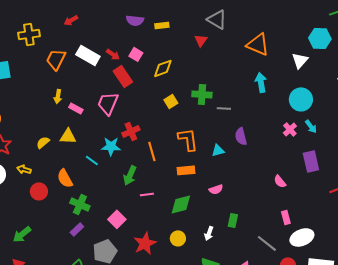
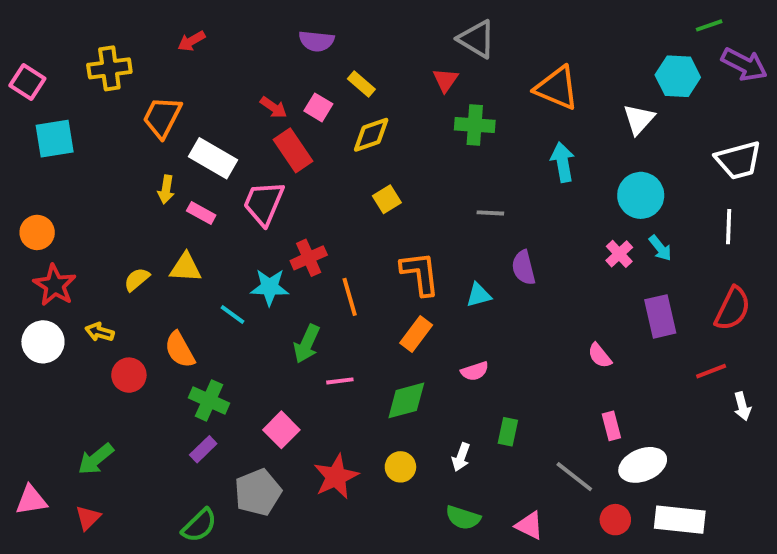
yellow rectangle: (162, 25) -> (361, 84), moved, turned 48
white rectangle: (88, 55) -> (213, 158), moved
green cross: (202, 94) -> (475, 125), moved
orange rectangle: (186, 170) -> (416, 334), turned -48

